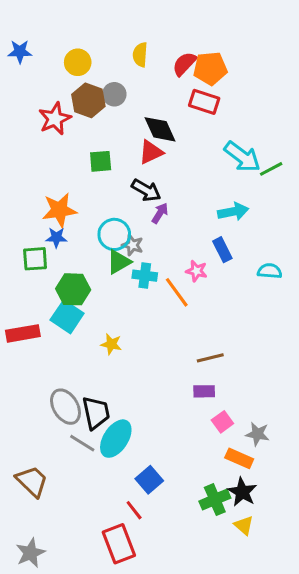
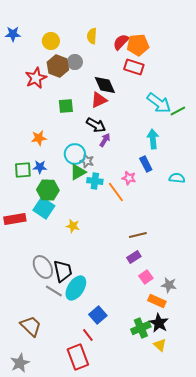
orange star: (59, 210) -> (39, 138), size x0.7
cyan arrow: (233, 212) -> (153, 139), turned -84
blue star: (56, 237) -> (40, 167), moved
purple rectangle: (204, 391) -> (134, 257), turned -32
brown trapezoid: (32, 481) -> (31, 326), moved

